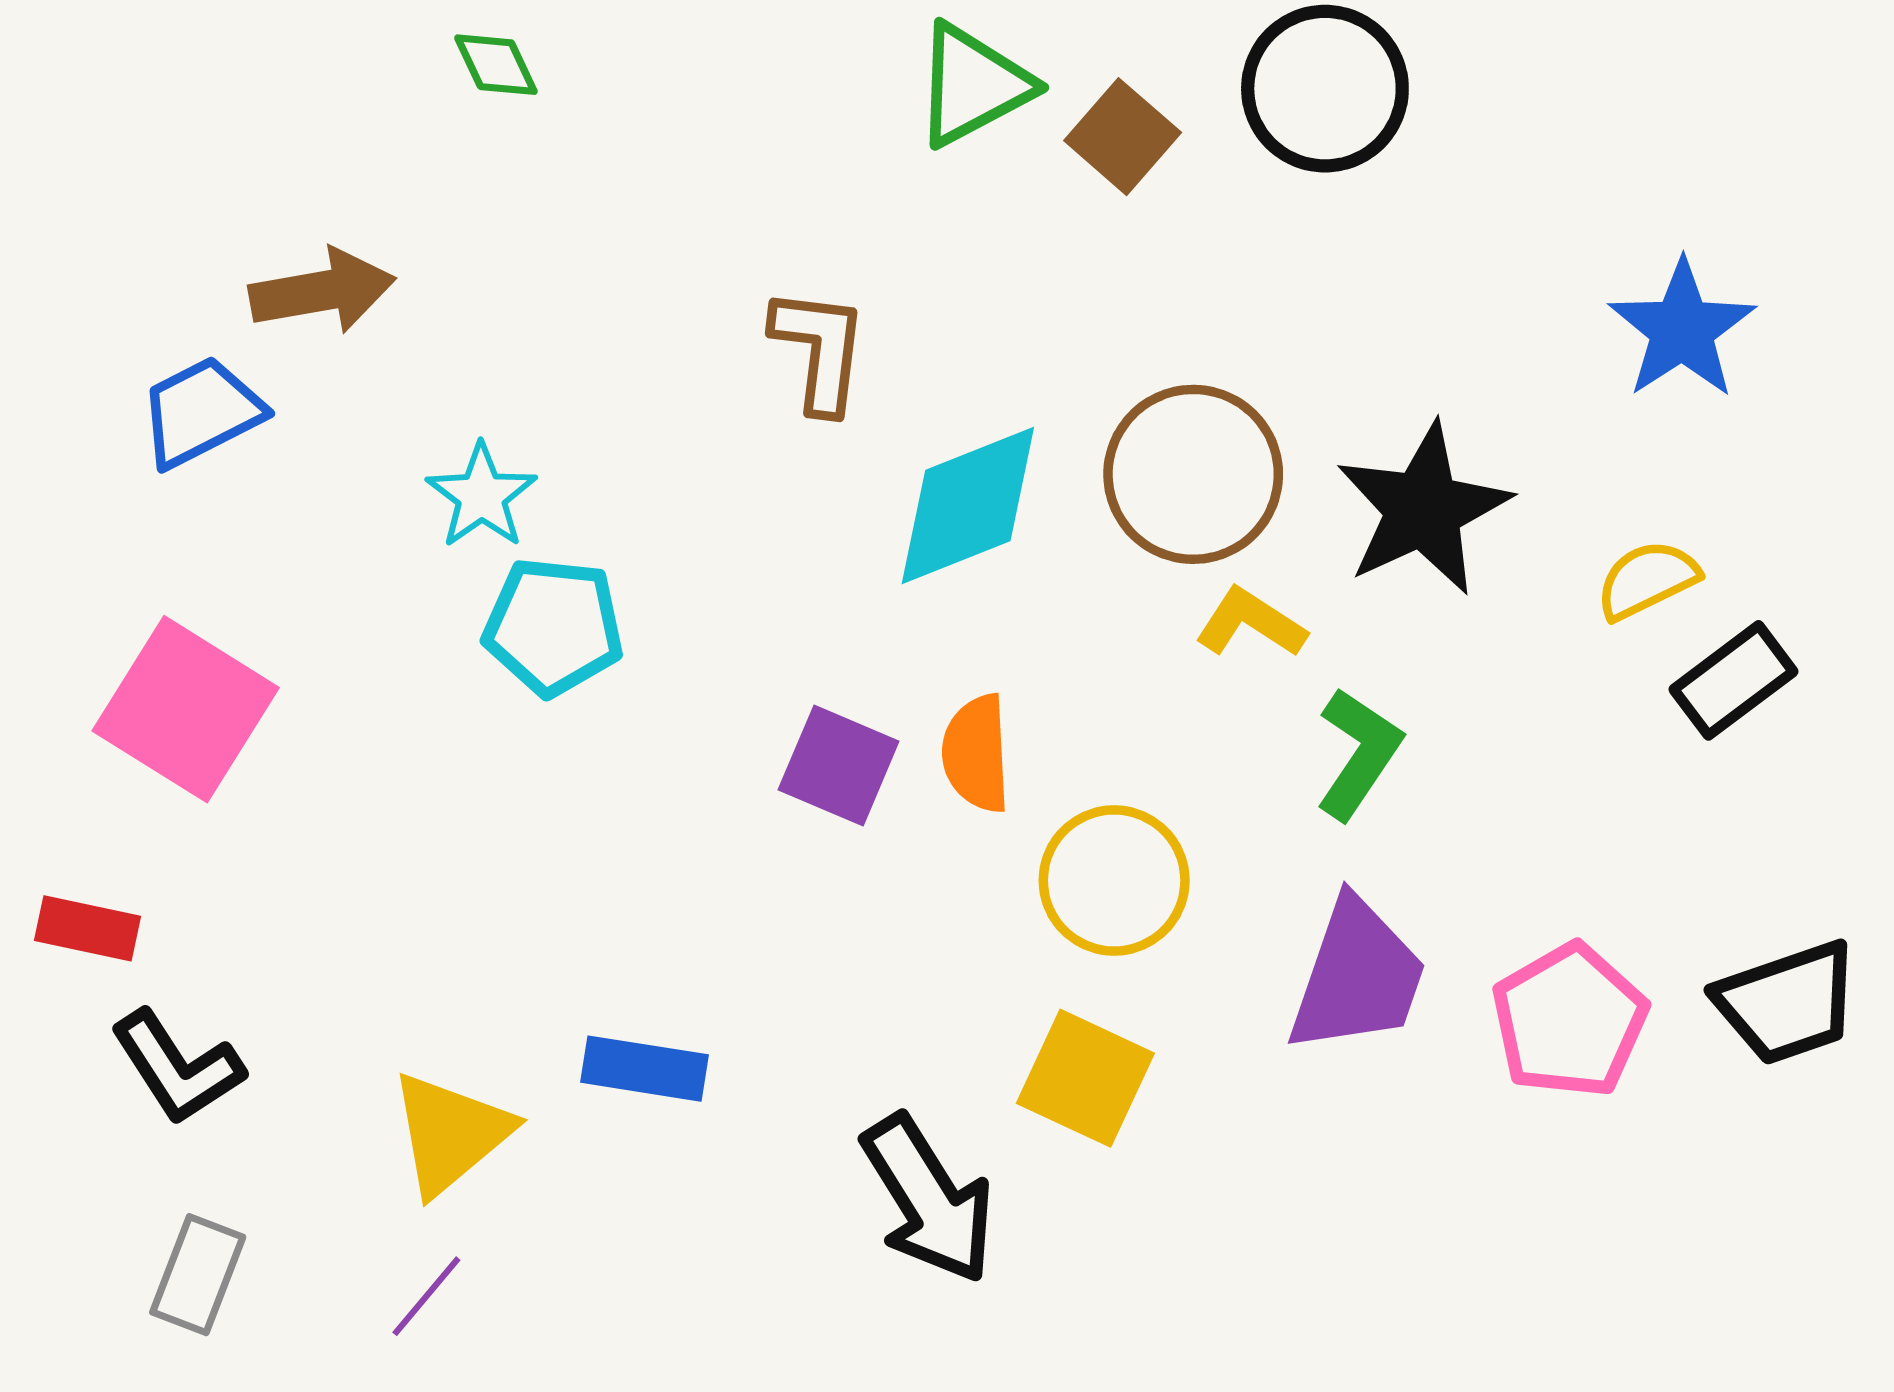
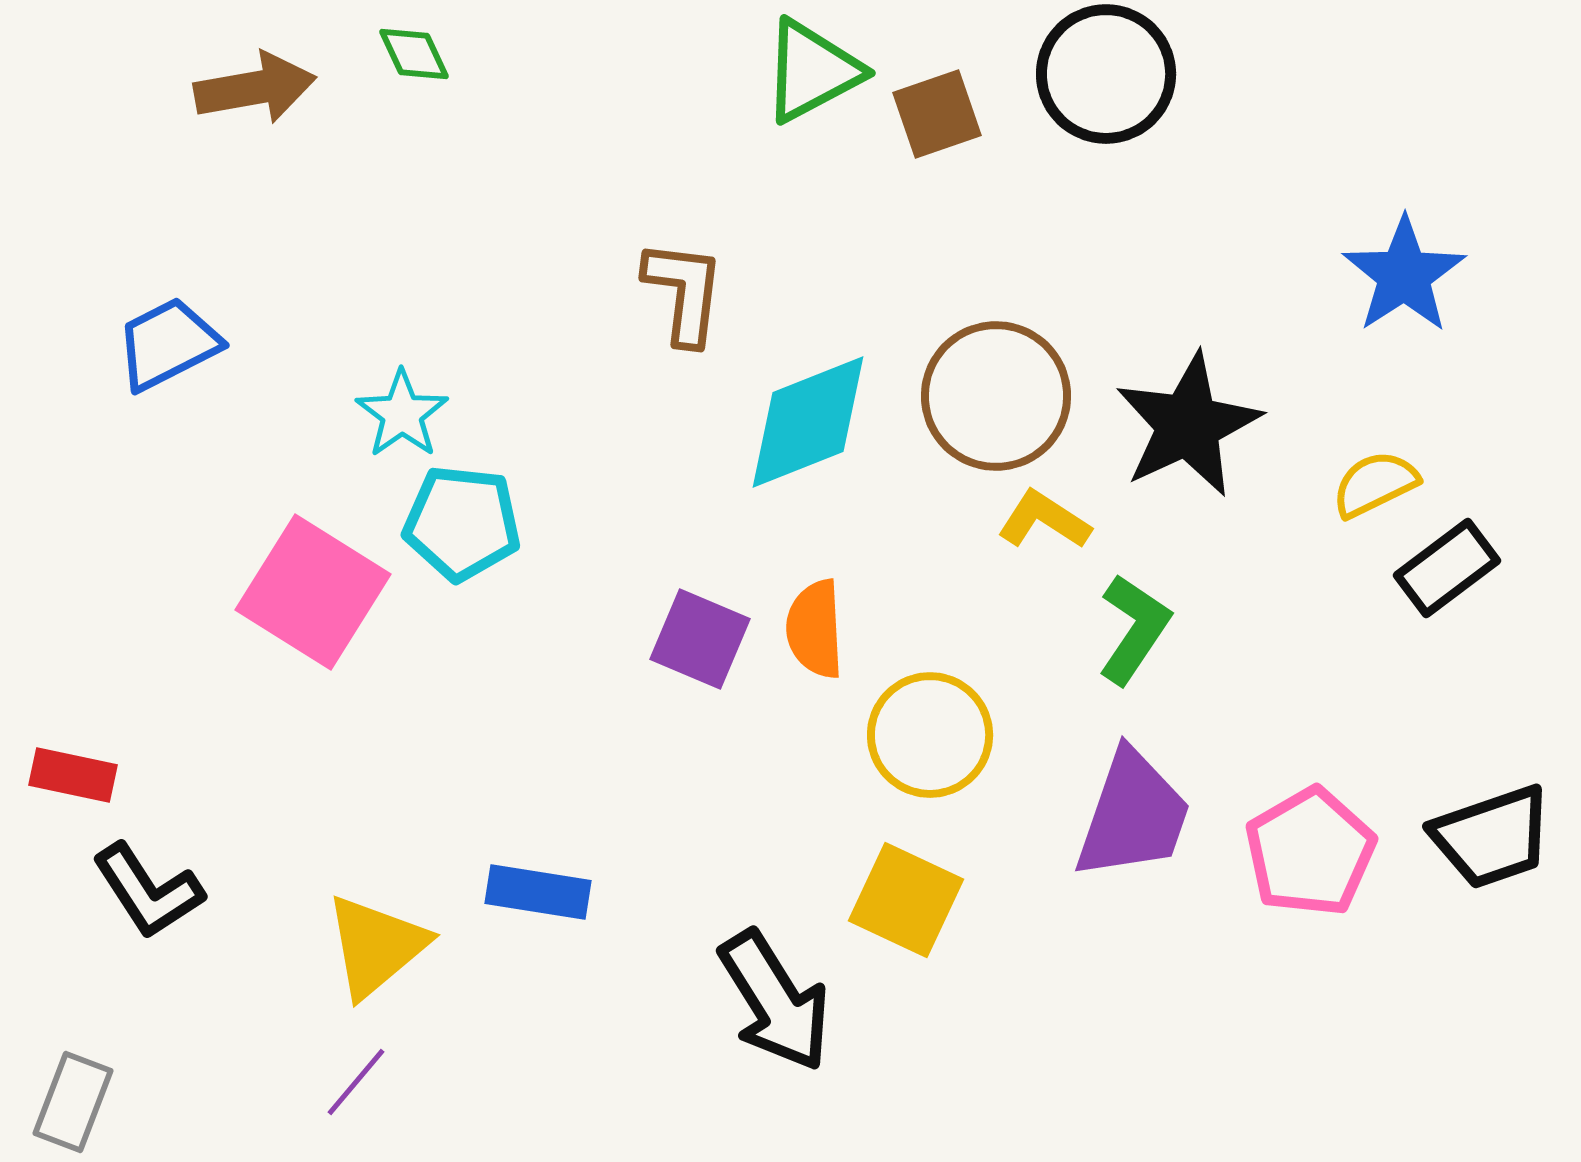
brown square: (1123, 137) -> (937, 114), turned 30
brown arrow: (322, 291) -> (255, 88), moved
pink square: (186, 709) -> (313, 592), moved
gray rectangle: (198, 1275) -> (73, 1102), moved

